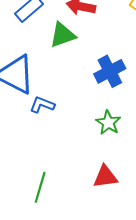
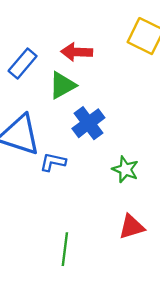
blue cross: (110, 71) -> (88, 123), moved

